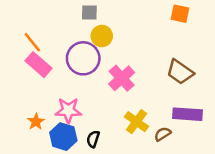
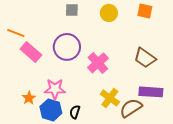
yellow circle: (102, 36) -> (109, 13), moved
orange line: (32, 42) -> (16, 33), moved, turned -30
brown semicircle: (163, 134) -> (131, 108), size x1.6

